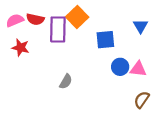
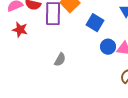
blue square: (105, 40) -> (95, 23), turned 36

